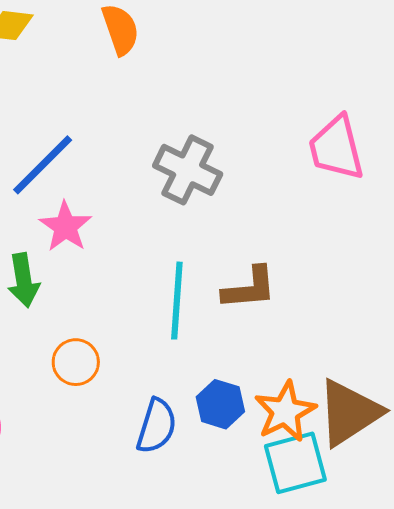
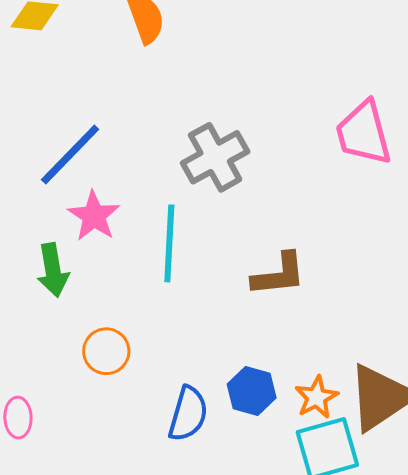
gray cross: (188, 170) -> (215, 157), turned 36
cyan line: (177, 301) -> (169, 243), moved
orange star: (285, 411) -> (316, 397), size x0.7

